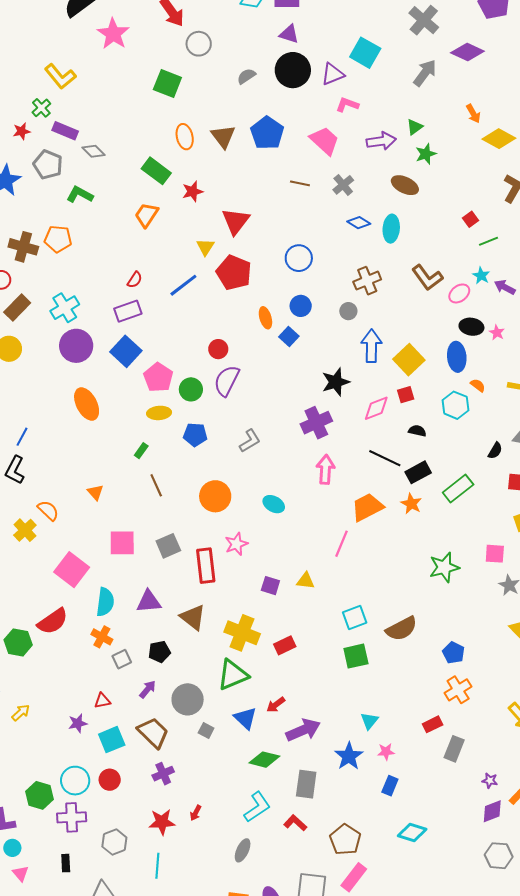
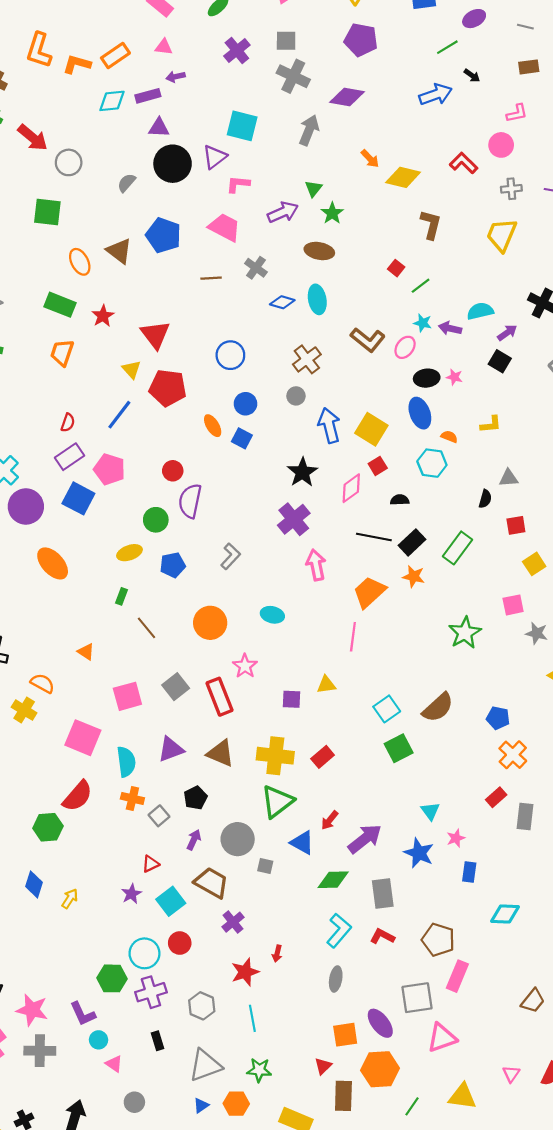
pink pentagon: (158, 377) -> (109, 469), moved

